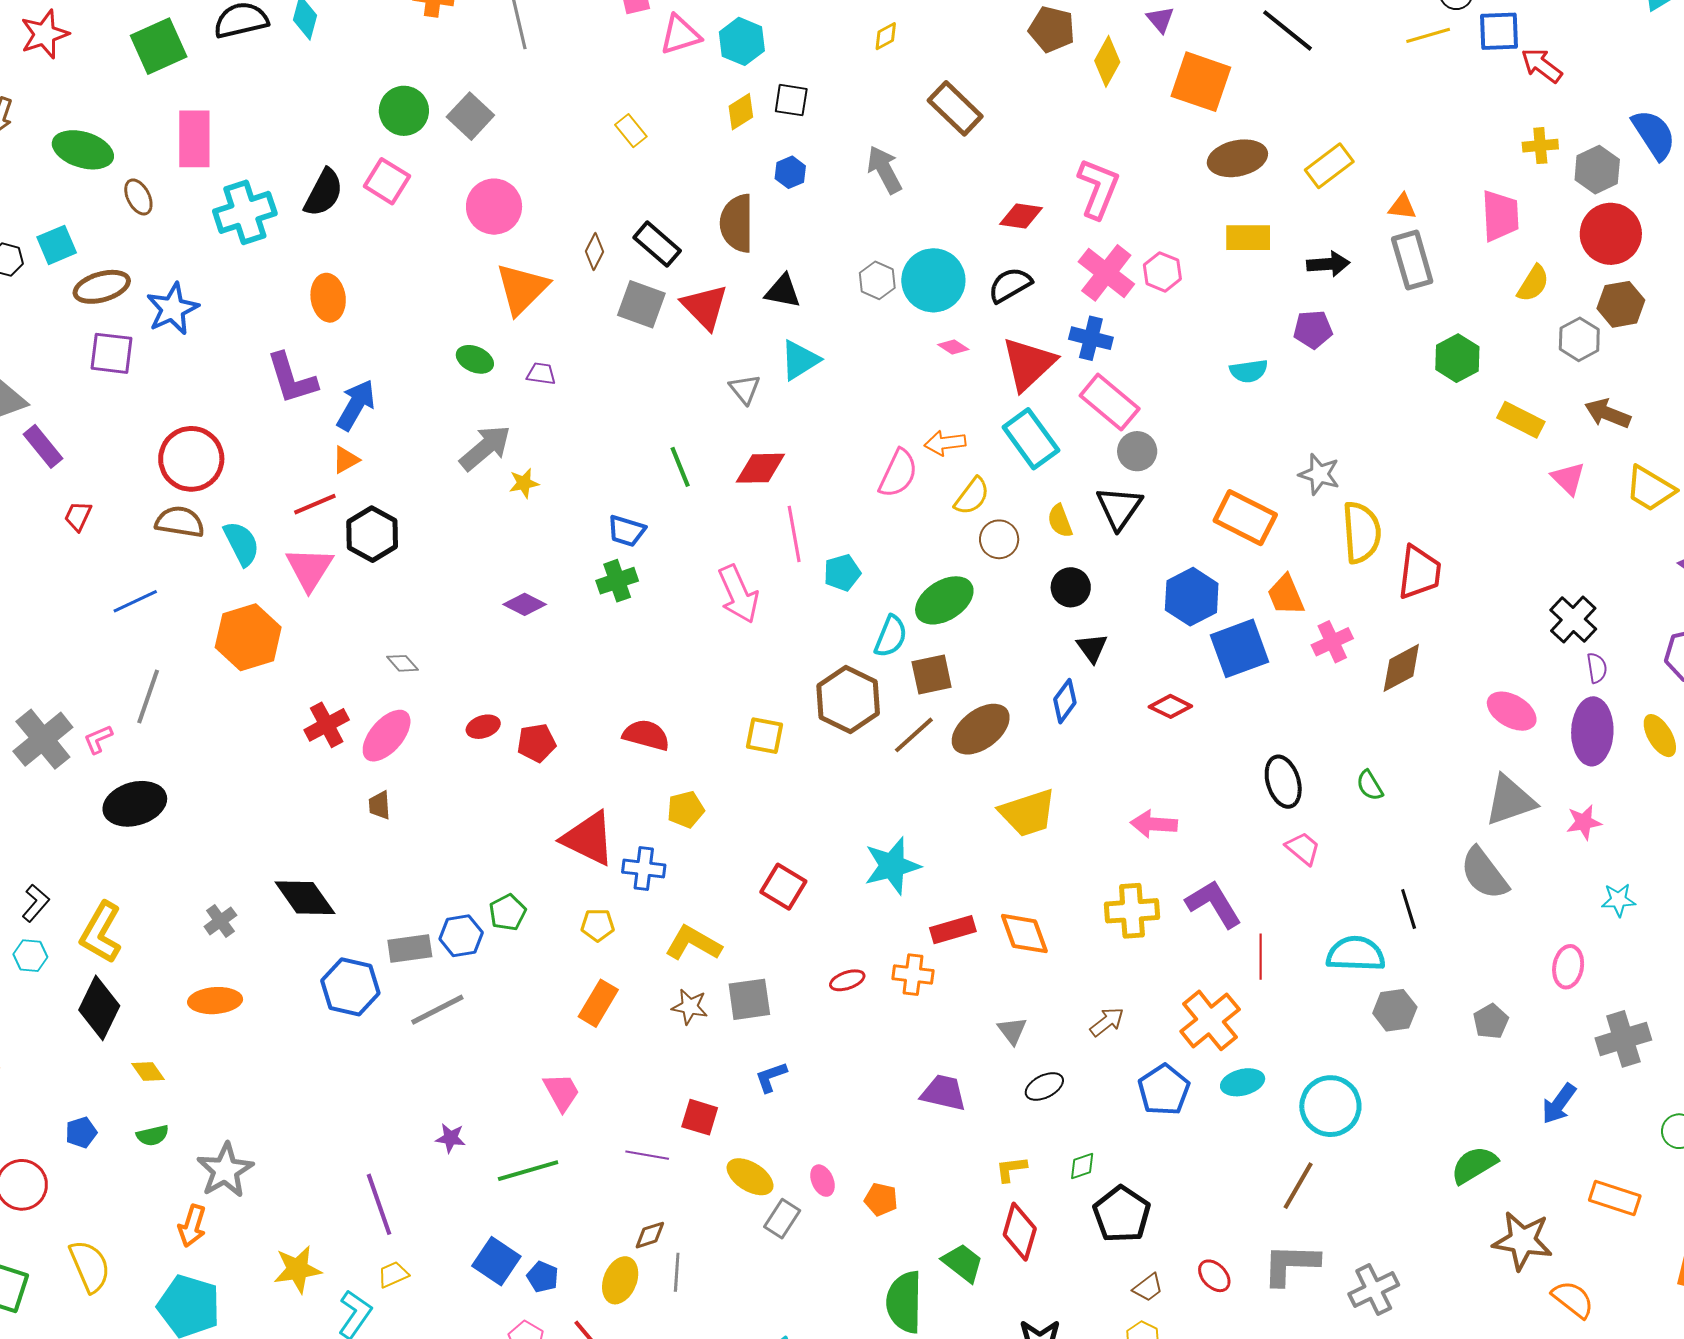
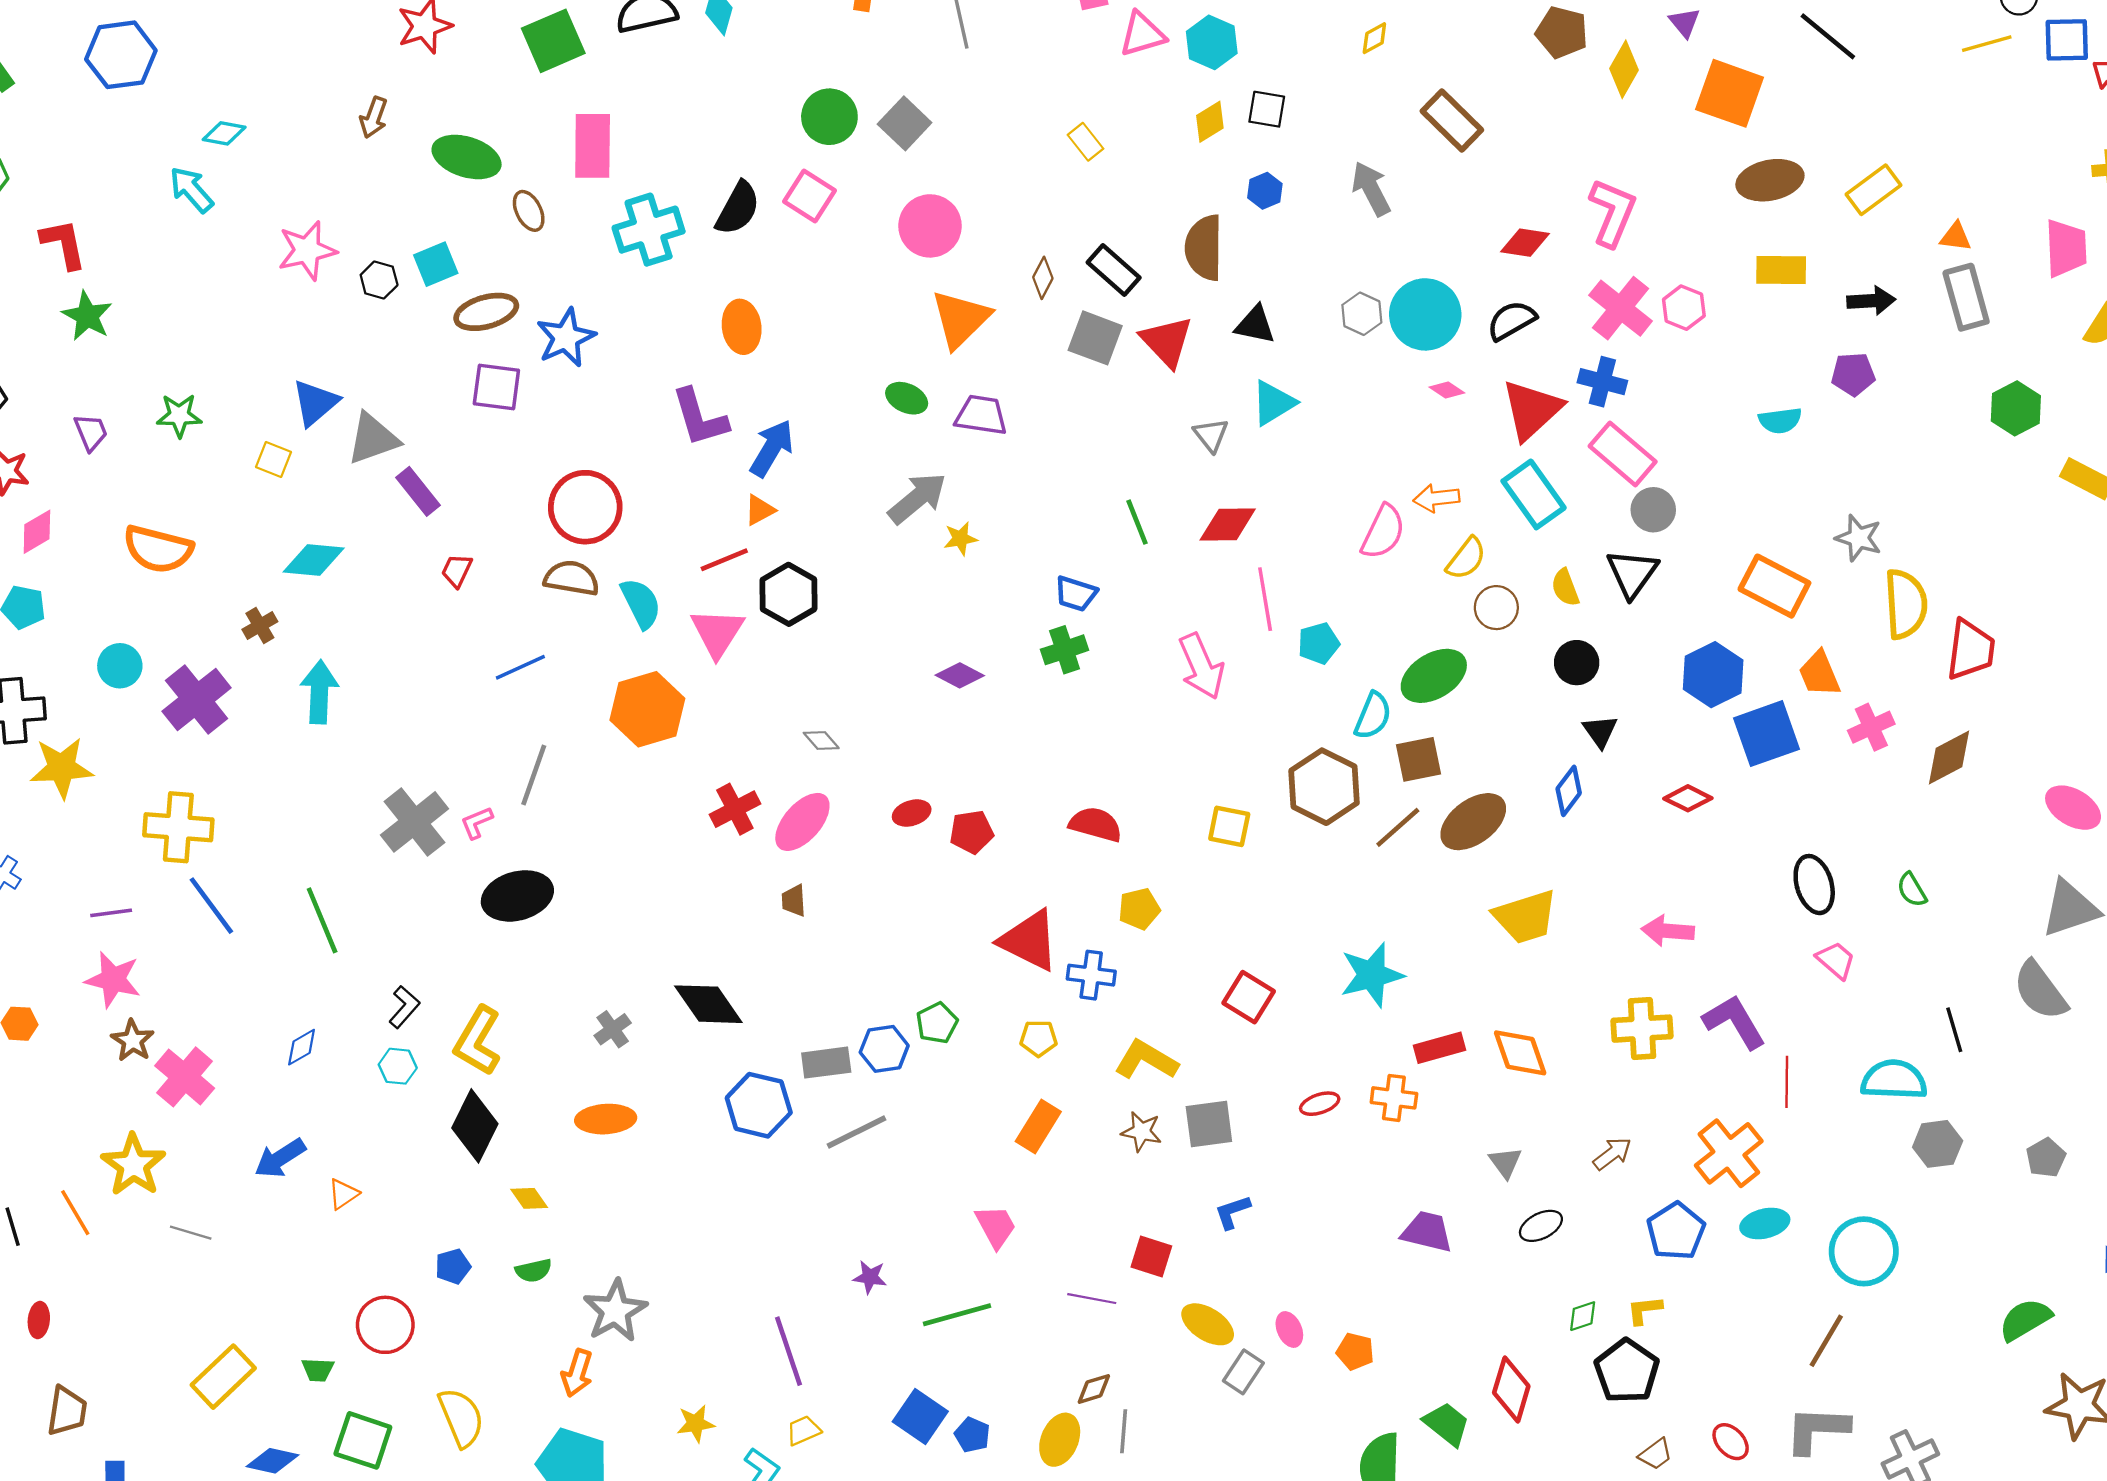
purple trapezoid: (541, 374) -> (981, 415), size x1.6
yellow L-shape: (1011, 1169) -> (1645, 1310), moved
yellow star: (297, 1269) -> (696, 1424), size x0.7

